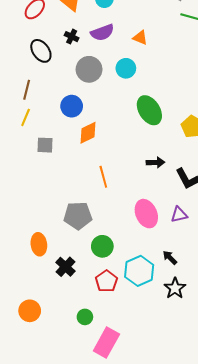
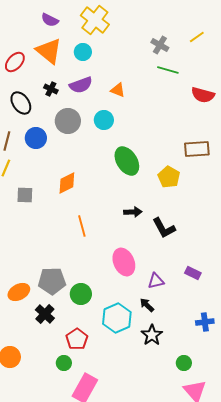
blue circle: (72, 106) -> (36, 138), moved
purple triangle: (179, 215) -> (156, 281), moved
gray pentagon: (78, 216) -> (52, 281), moved
orange ellipse: (39, 244) -> (19, 292), turned 70
red pentagon: (106, 281) -> (77, 339), moved

